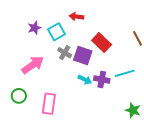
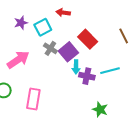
purple square: (83, 56) -> (68, 52), turned 30
cyan arrow: (85, 80) -> (76, 67), moved, turned 64
green star: (133, 110) -> (100, 109), moved

